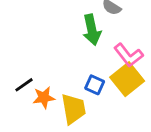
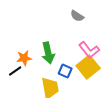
green arrow: (92, 30) -> (48, 53), moved
orange star: (44, 98) -> (24, 58), moved

